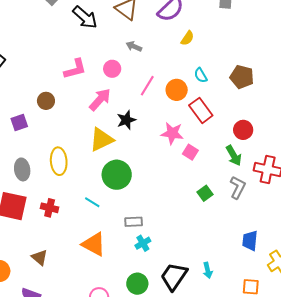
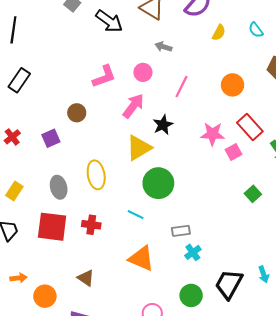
cyan semicircle: (201, 75) -> (256, 30), moved
orange circle: (177, 90) -> (232, 85), moved
red rectangle: (201, 110) -> (250, 127), moved
pink square: (190, 152) -> (234, 152), turned 35

